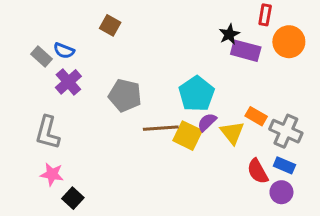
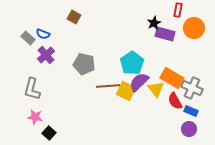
orange rectangle: (256, 116) -> (172, 78), size x1.6
purple semicircle: (207, 122) -> (139, 82), size x1.5
red semicircle: (258, 171) -> (175, 101), moved

